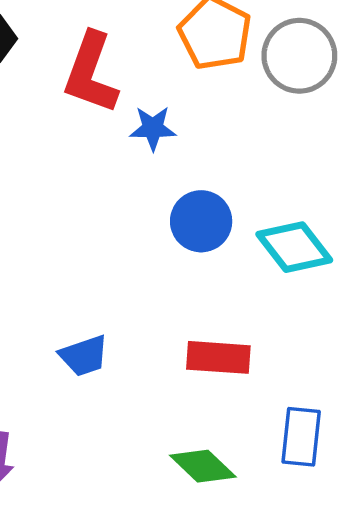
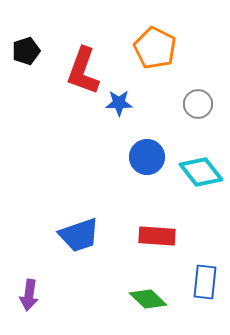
gray circle: (299, 56) -> (198, 104), moved, size x0.7
blue trapezoid: (84, 356) -> (79, 235), size x1.4

